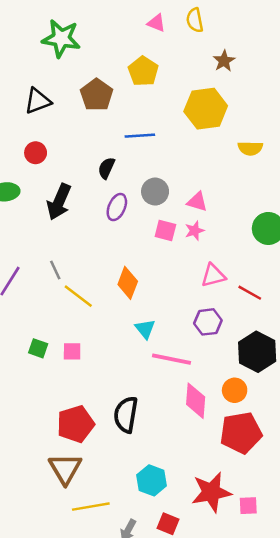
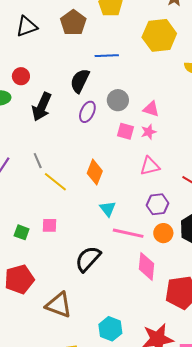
red circle: (36, 153) -> (21, 76), moved
black semicircle: (106, 168) -> (80, 81), size x1.4
pink triangle: (213, 275) -> (150, 166), moved
green square: (38, 348) -> (22, 232), moved
orange circle: (235, 390) -> (163, 233), moved
black semicircle: (126, 415) -> (88, 259), moved, turned 32
red pentagon: (76, 424) -> (19, 279), moved
brown triangle: (65, 469) -> (59, 305), moved, turned -40

